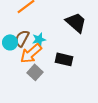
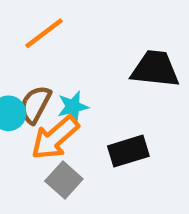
black trapezoid: (76, 22) -> (155, 69), turned -35
black rectangle: (64, 59) -> (128, 151), turned -30

